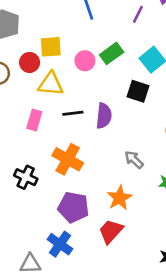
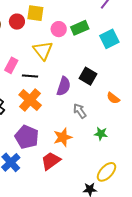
yellow triangle: (51, 84) -> (43, 50), moved, turned 35
black square: (138, 91) -> (88, 76), moved
black line: (73, 113) -> (30, 76), moved
purple semicircle: (104, 116) -> (64, 86), moved

